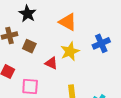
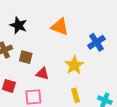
yellow star: (70, 51) -> (74, 65), moved
red triangle: (51, 63) -> (42, 74), moved

